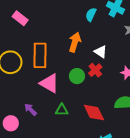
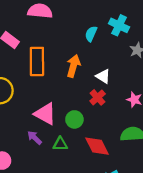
orange rectangle: (40, 55) -> (37, 61), moved
green circle: (77, 76) -> (74, 119), moved
purple arrow: (30, 109) -> (35, 138), moved

